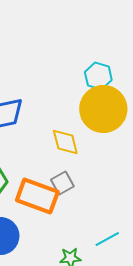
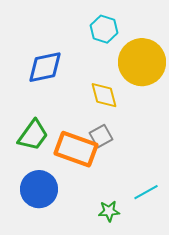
cyan hexagon: (98, 76) -> (104, 29), moved

